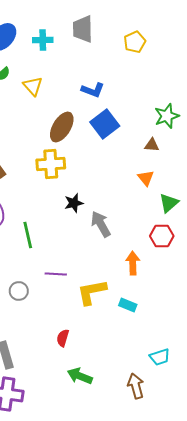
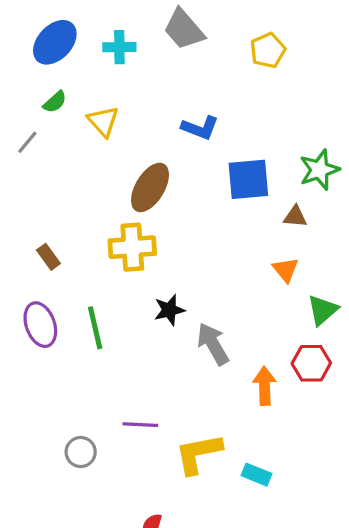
gray trapezoid: (83, 29) -> (184, 29), turned -40
blue square: (105, 124) -> (248, 179), moved, turned 32
green line: (28, 235) -> (95, 328), moved
orange arrow: (133, 263) -> (265, 386), moved

